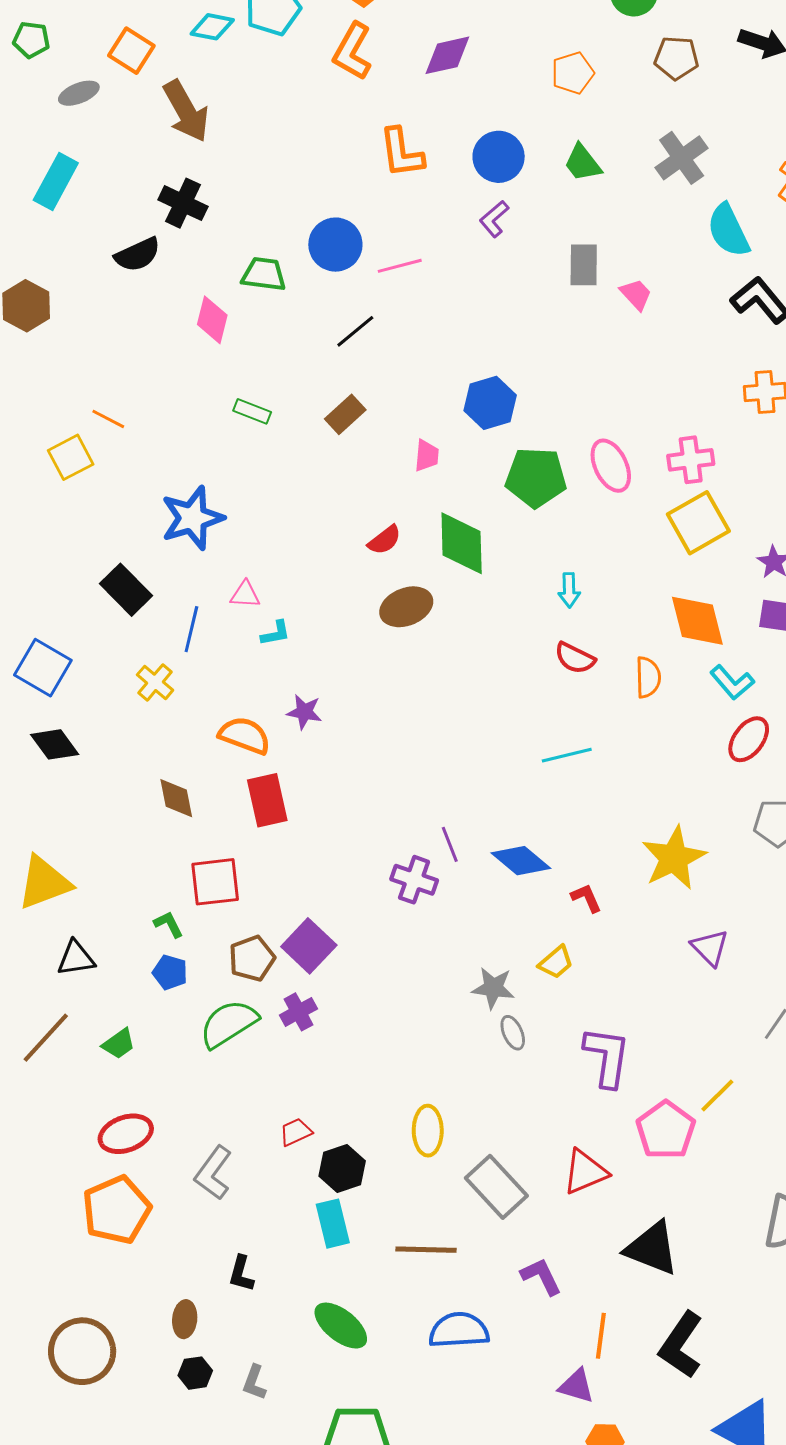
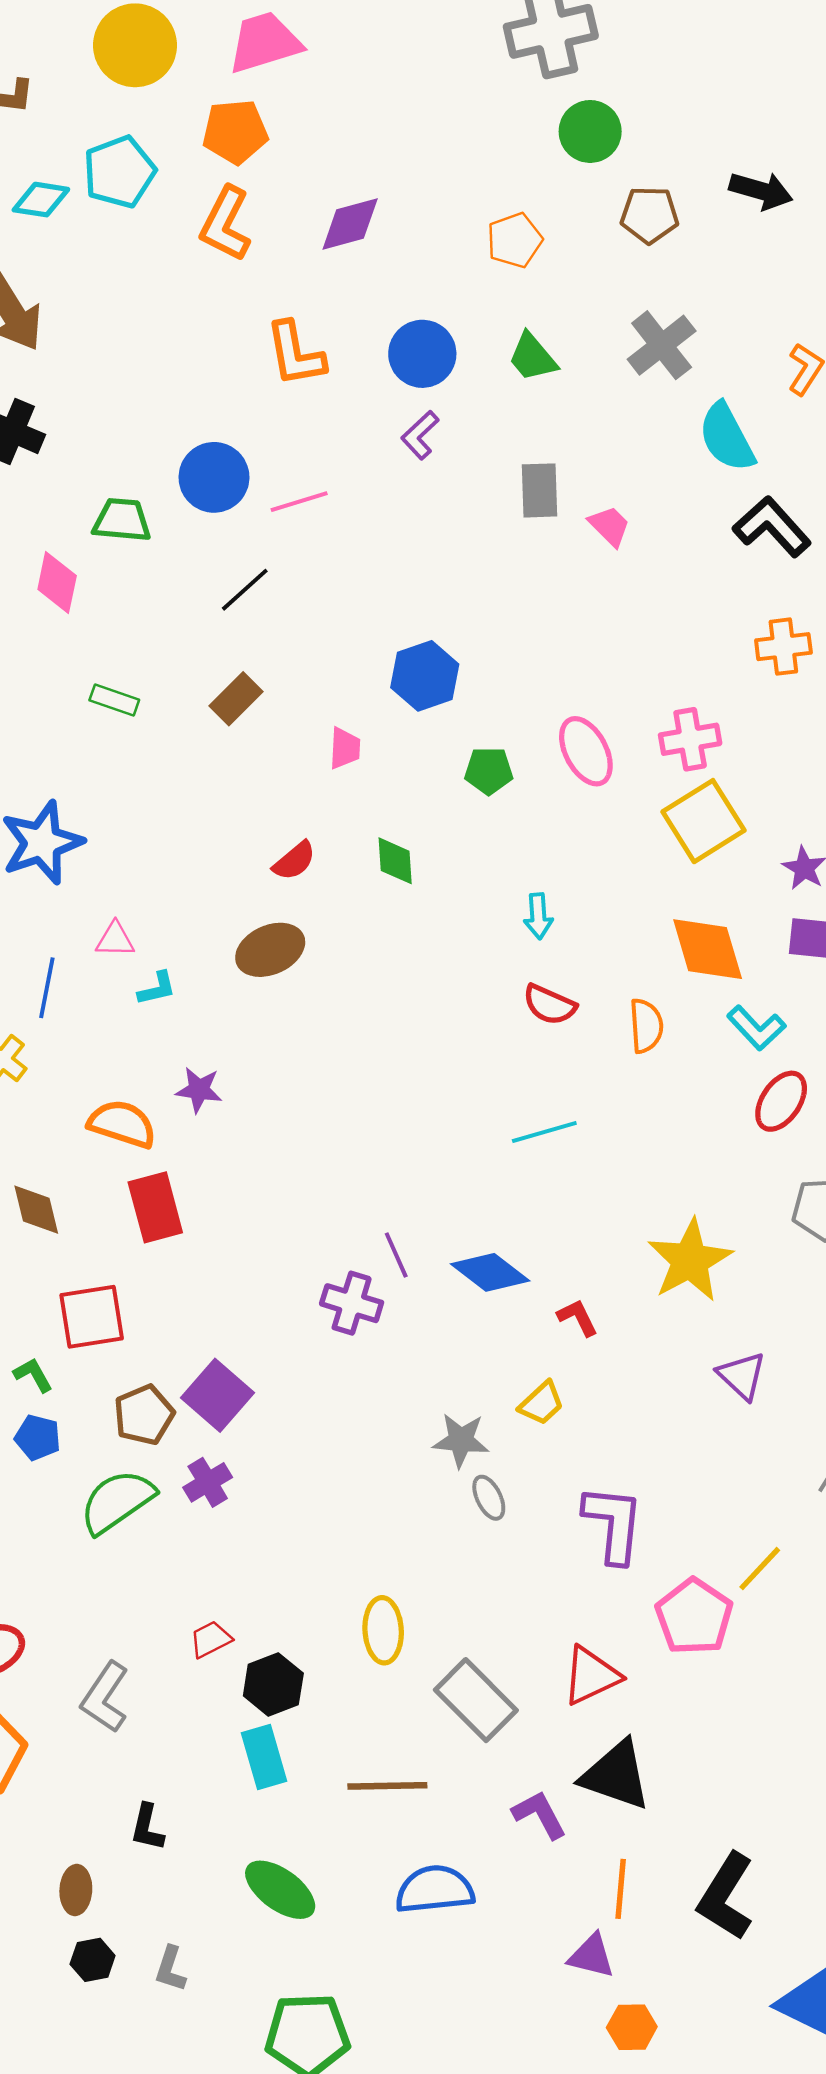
green pentagon: (536, 477) -> (489, 771), size x0.6
green diamond: (462, 543) -> (395, 861), size x0.6
brown ellipse: (406, 607) -> (270, 950), moved
black triangle: (652, 1248) -> (616, 1775), moved

